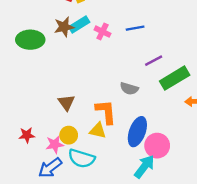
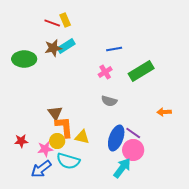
pink cross: (102, 32) -> (105, 72), moved, turned 32
purple line: (154, 61) -> (133, 133), moved, turned 63
green rectangle: (175, 78) -> (141, 71), moved
orange L-shape: (106, 112) -> (64, 127), moved

